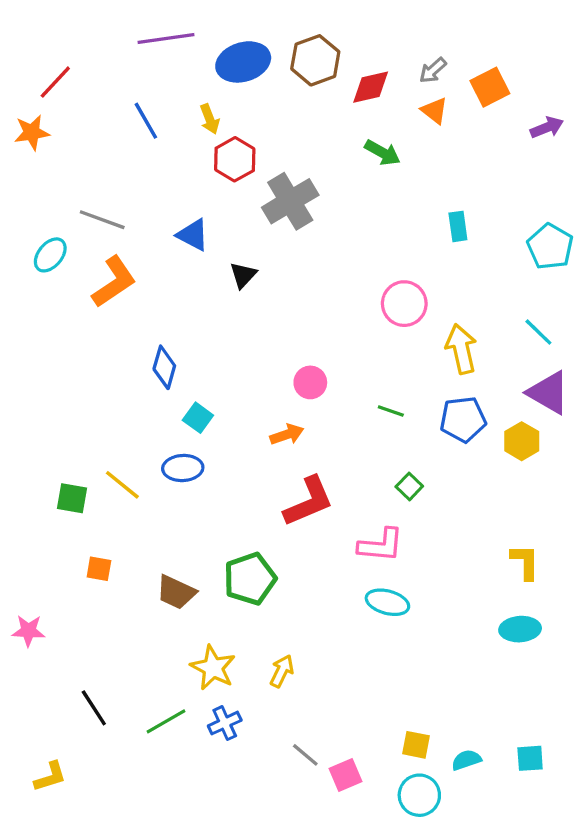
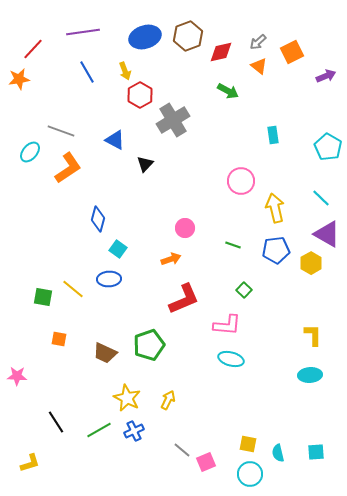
purple line: (166, 38) -> (83, 32), moved
cyan semicircle: (466, 760) -> (278, 453), turned -84

